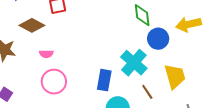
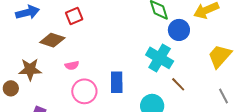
yellow trapezoid: (175, 76) -> (220, 56), moved, turned -112
blue rectangle: (104, 80) -> (117, 82), moved

